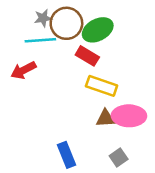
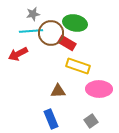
brown circle: (66, 23) -> (51, 33), moved
green ellipse: (98, 30) -> (75, 23), turned 40
brown triangle: (106, 118) -> (58, 91), moved

